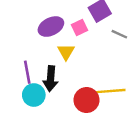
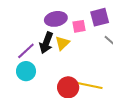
purple line: (27, 72) -> (26, 51), turned 42
black arrow: (51, 79) -> (46, 43), moved

